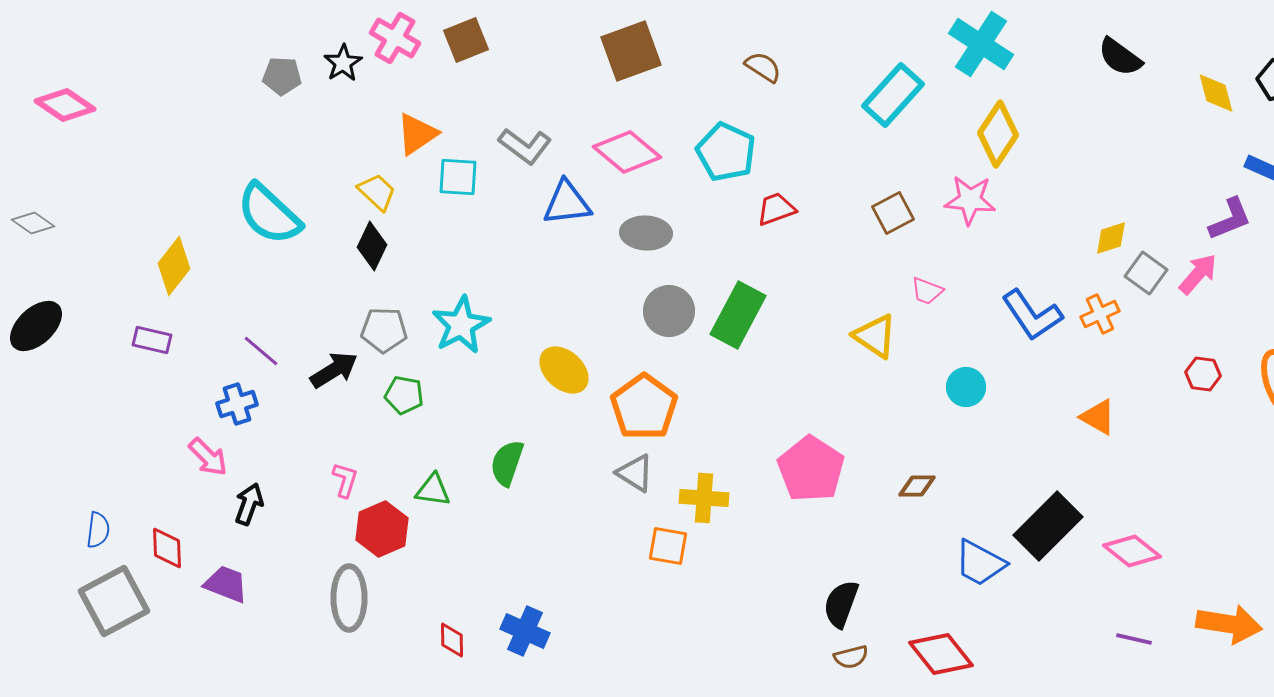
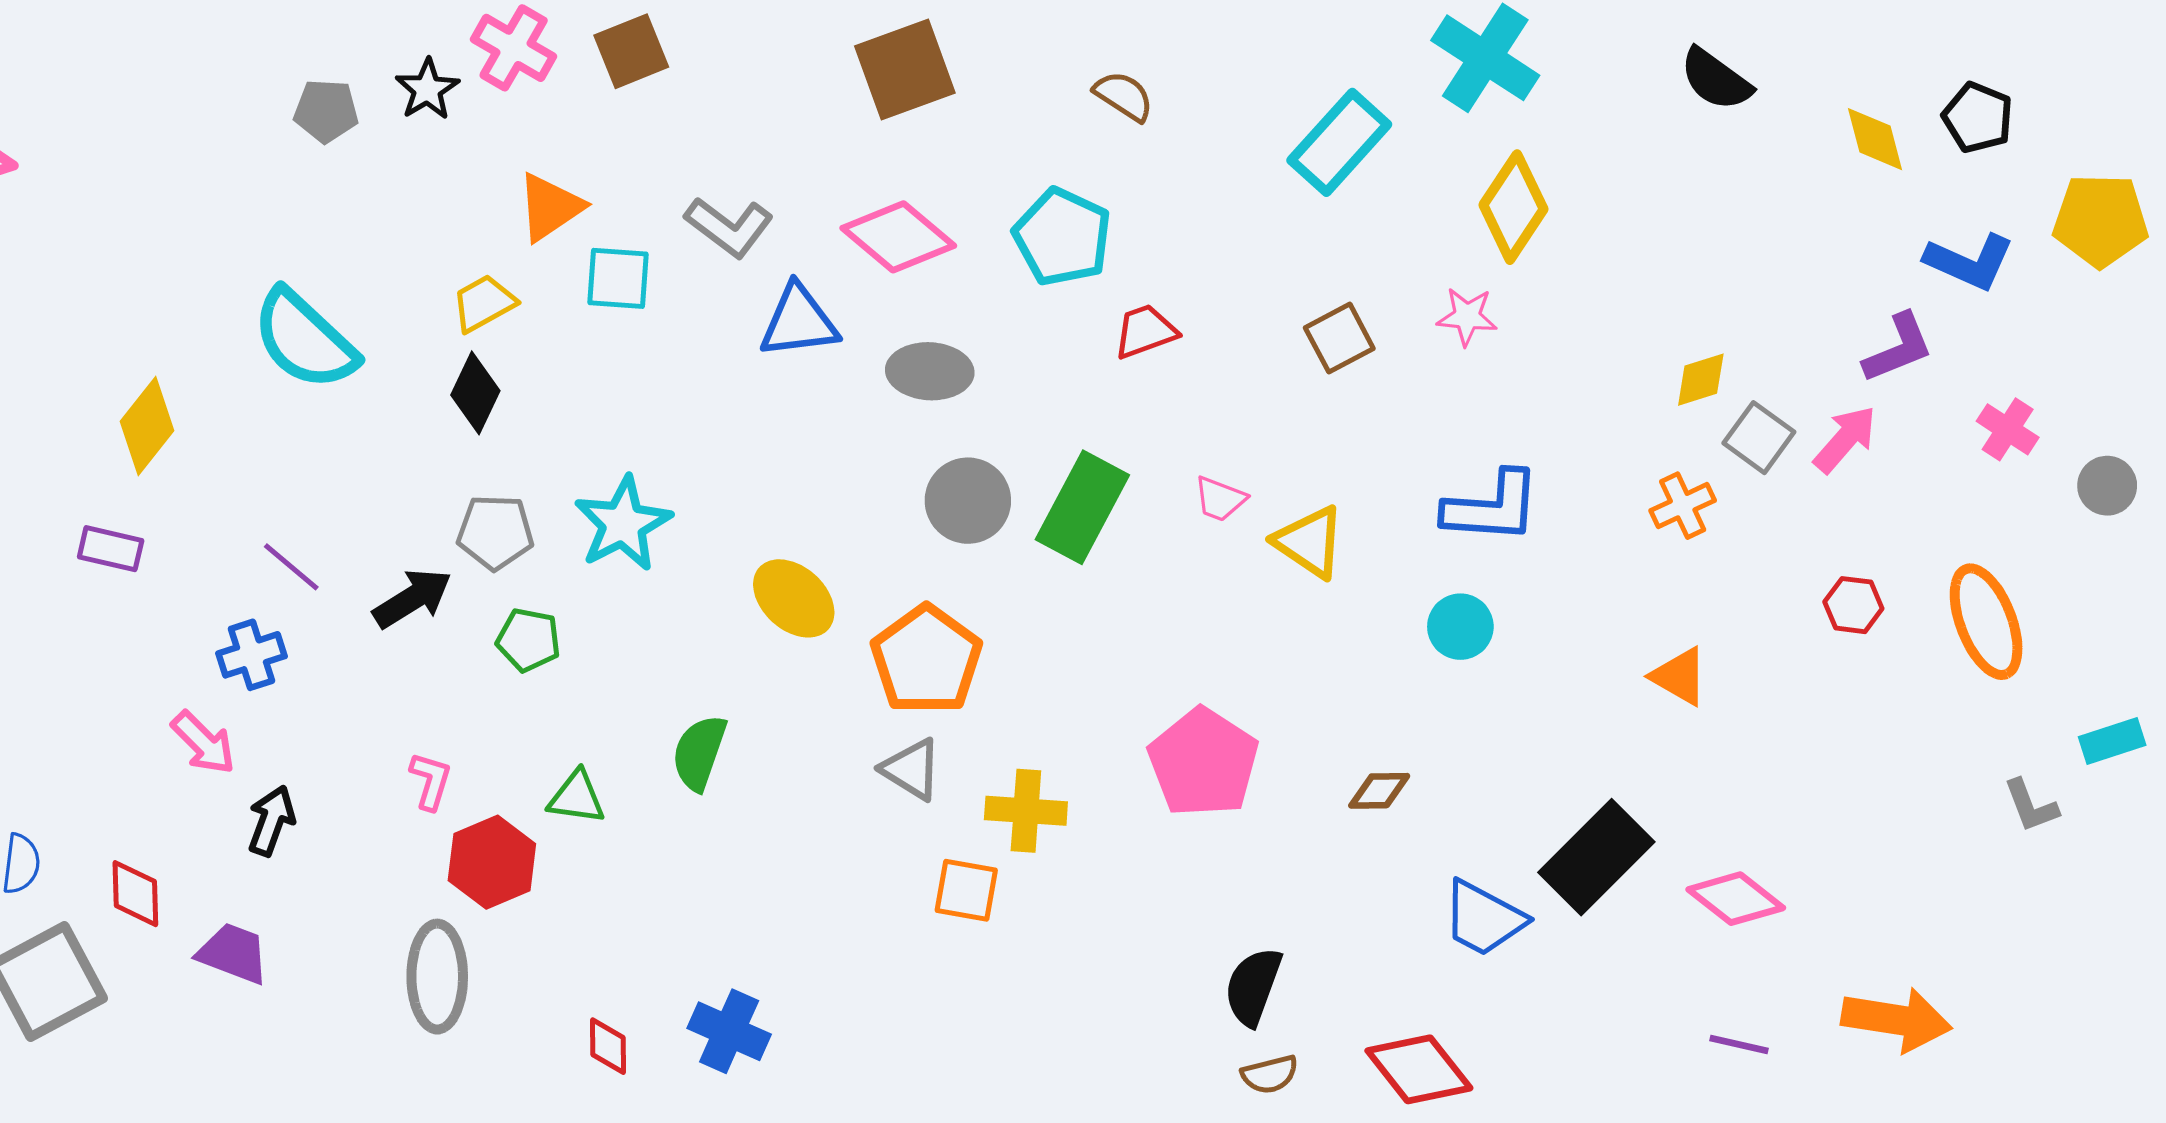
yellow trapezoid: (377, 192) -> (484, 303), turned -72
pink star: (970, 200) -> (1467, 317), size x0.7
pink trapezoid: (927, 291) -> (1220, 499), moved
blue L-shape: (1032, 315) -> (1492, 507), moved, turned -52

